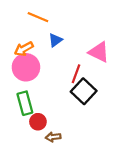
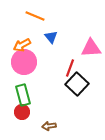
blue triangle: (55, 40) -> (51, 37), turned -32
pink triangle: (99, 52) -> (91, 48), turned -30
red circle: (38, 122) -> (22, 112), moved

